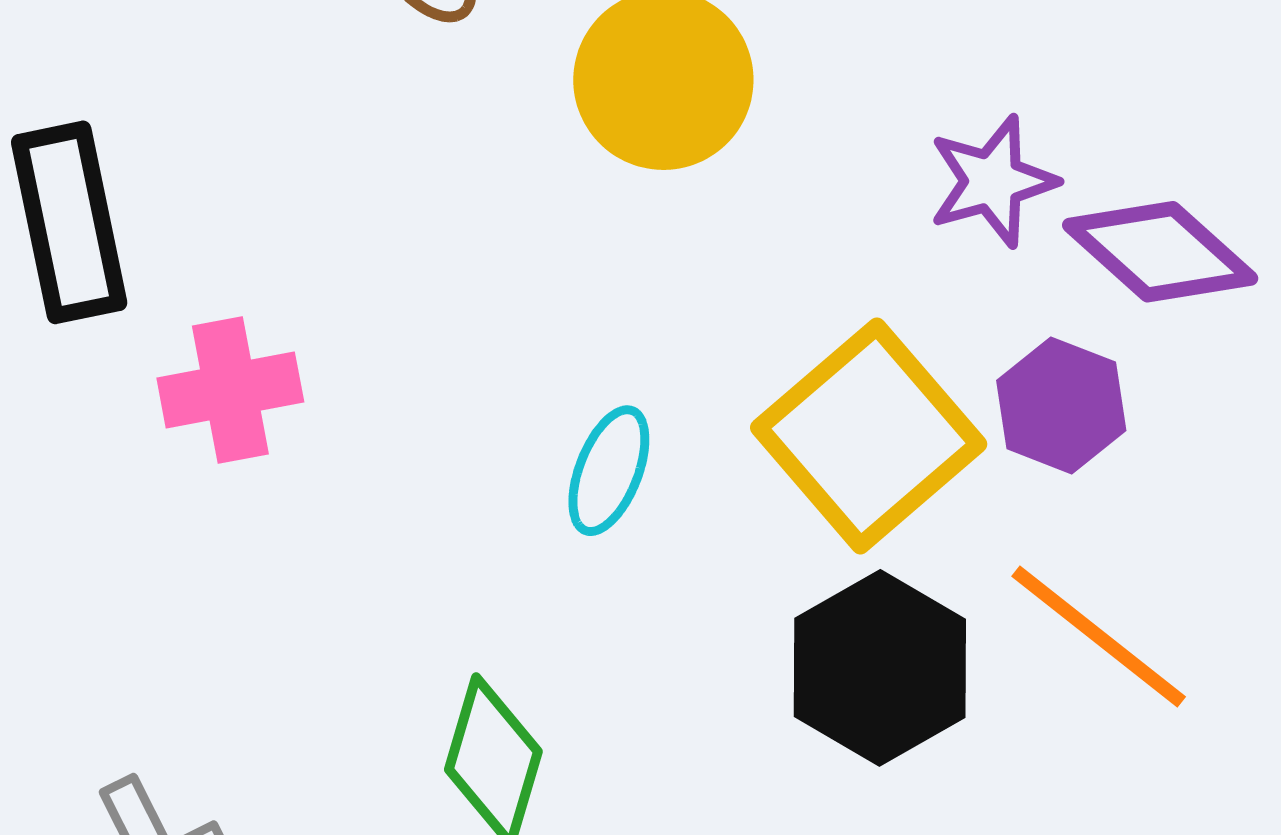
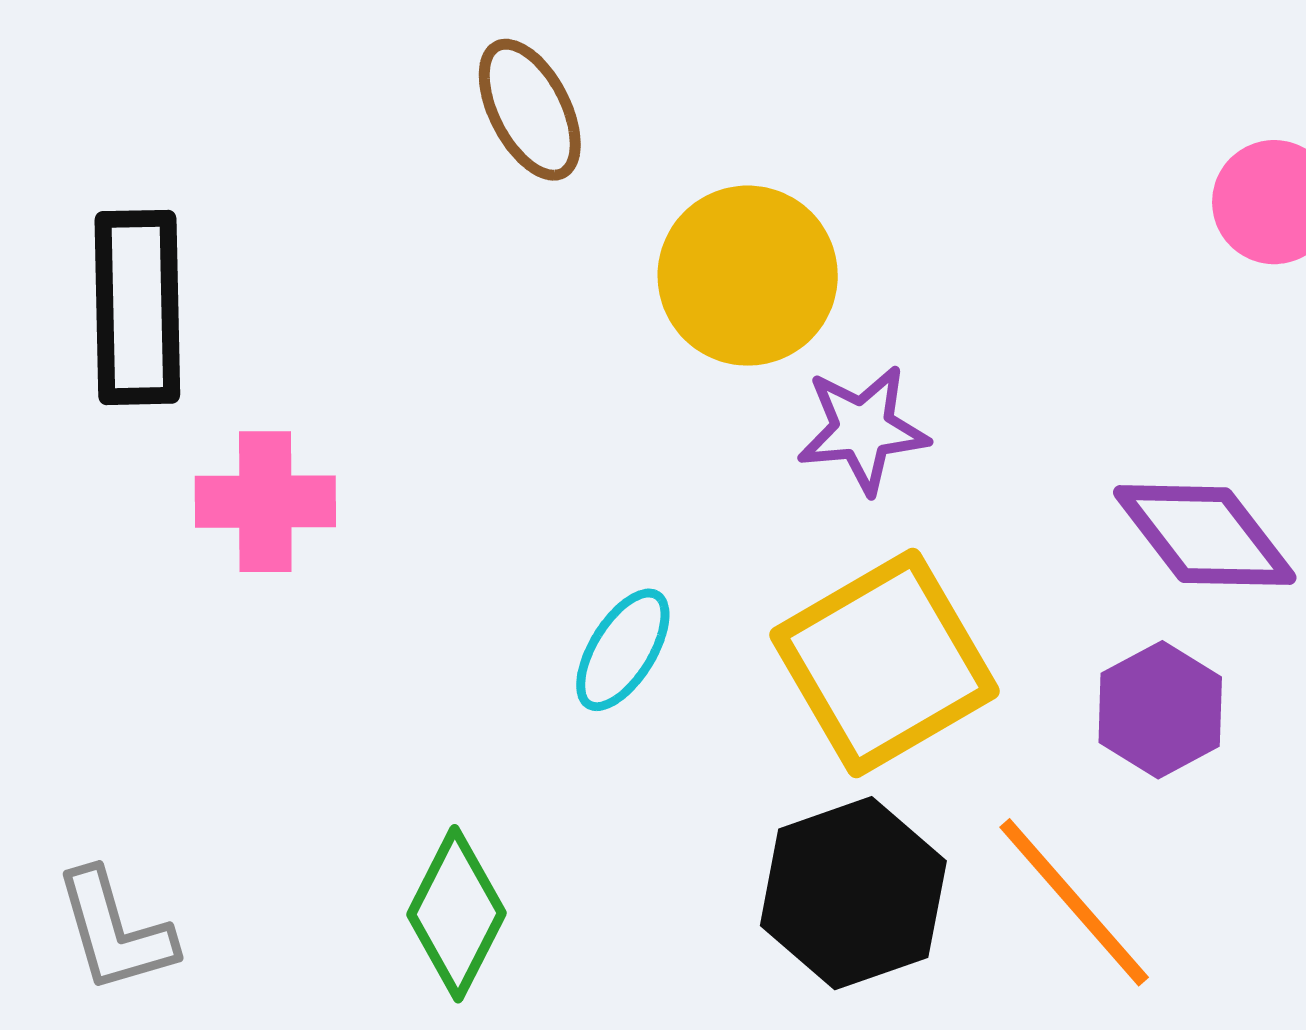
purple star: (993, 181) -> (863, 429), moved
purple hexagon: (1061, 405) -> (1160, 710), moved

